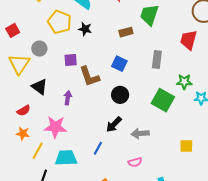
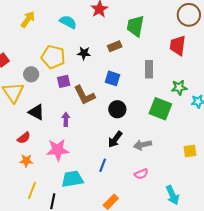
yellow pentagon: (59, 22) -> (53, 57), moved
black star: (85, 29) -> (84, 53), moved
yellow line: (38, 151) -> (32, 190), moved

